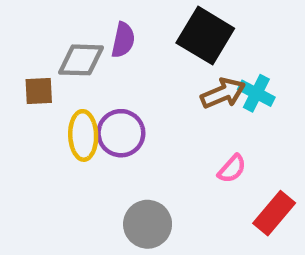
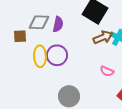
purple semicircle: (123, 40) -> (58, 24), moved
pink semicircle: (232, 169) -> (107, 71), turned 72

